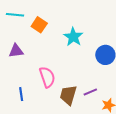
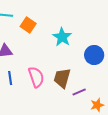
blue line: (21, 94) -> (10, 78), moved
brown trapezoid: (68, 95) -> (62, 78), moved

